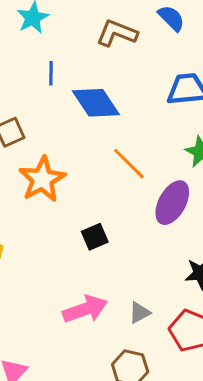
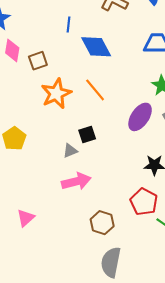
orange line: (129, 164) -> (95, 90), moved
gray triangle: (139, 313) -> (70, 151), moved

